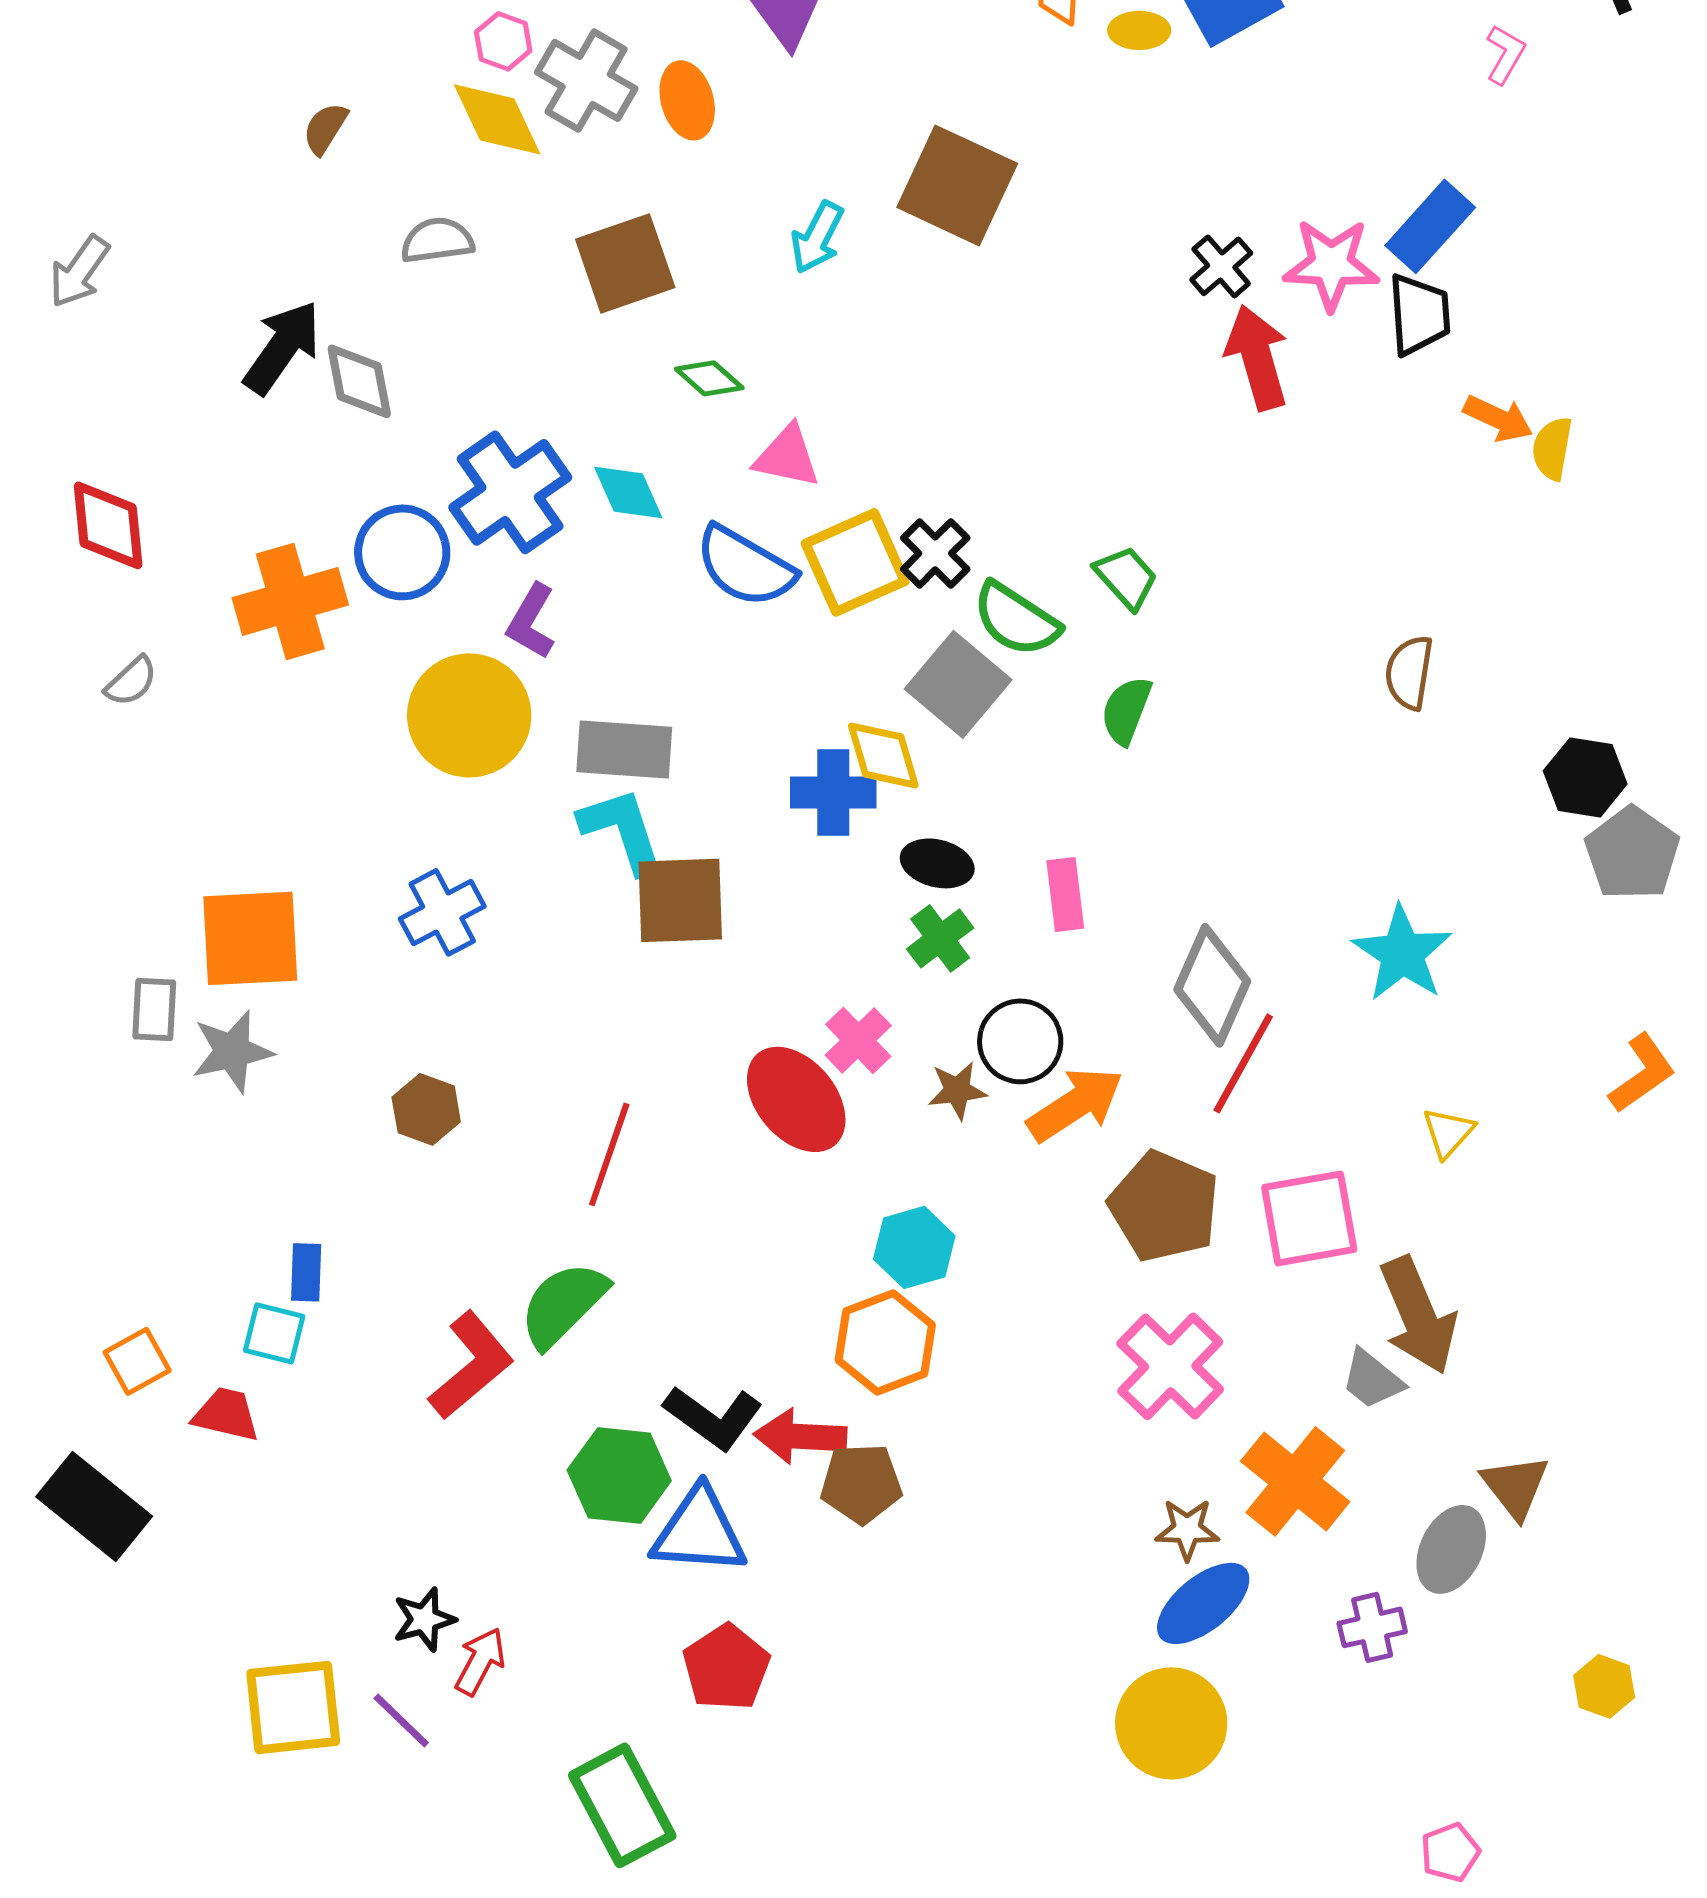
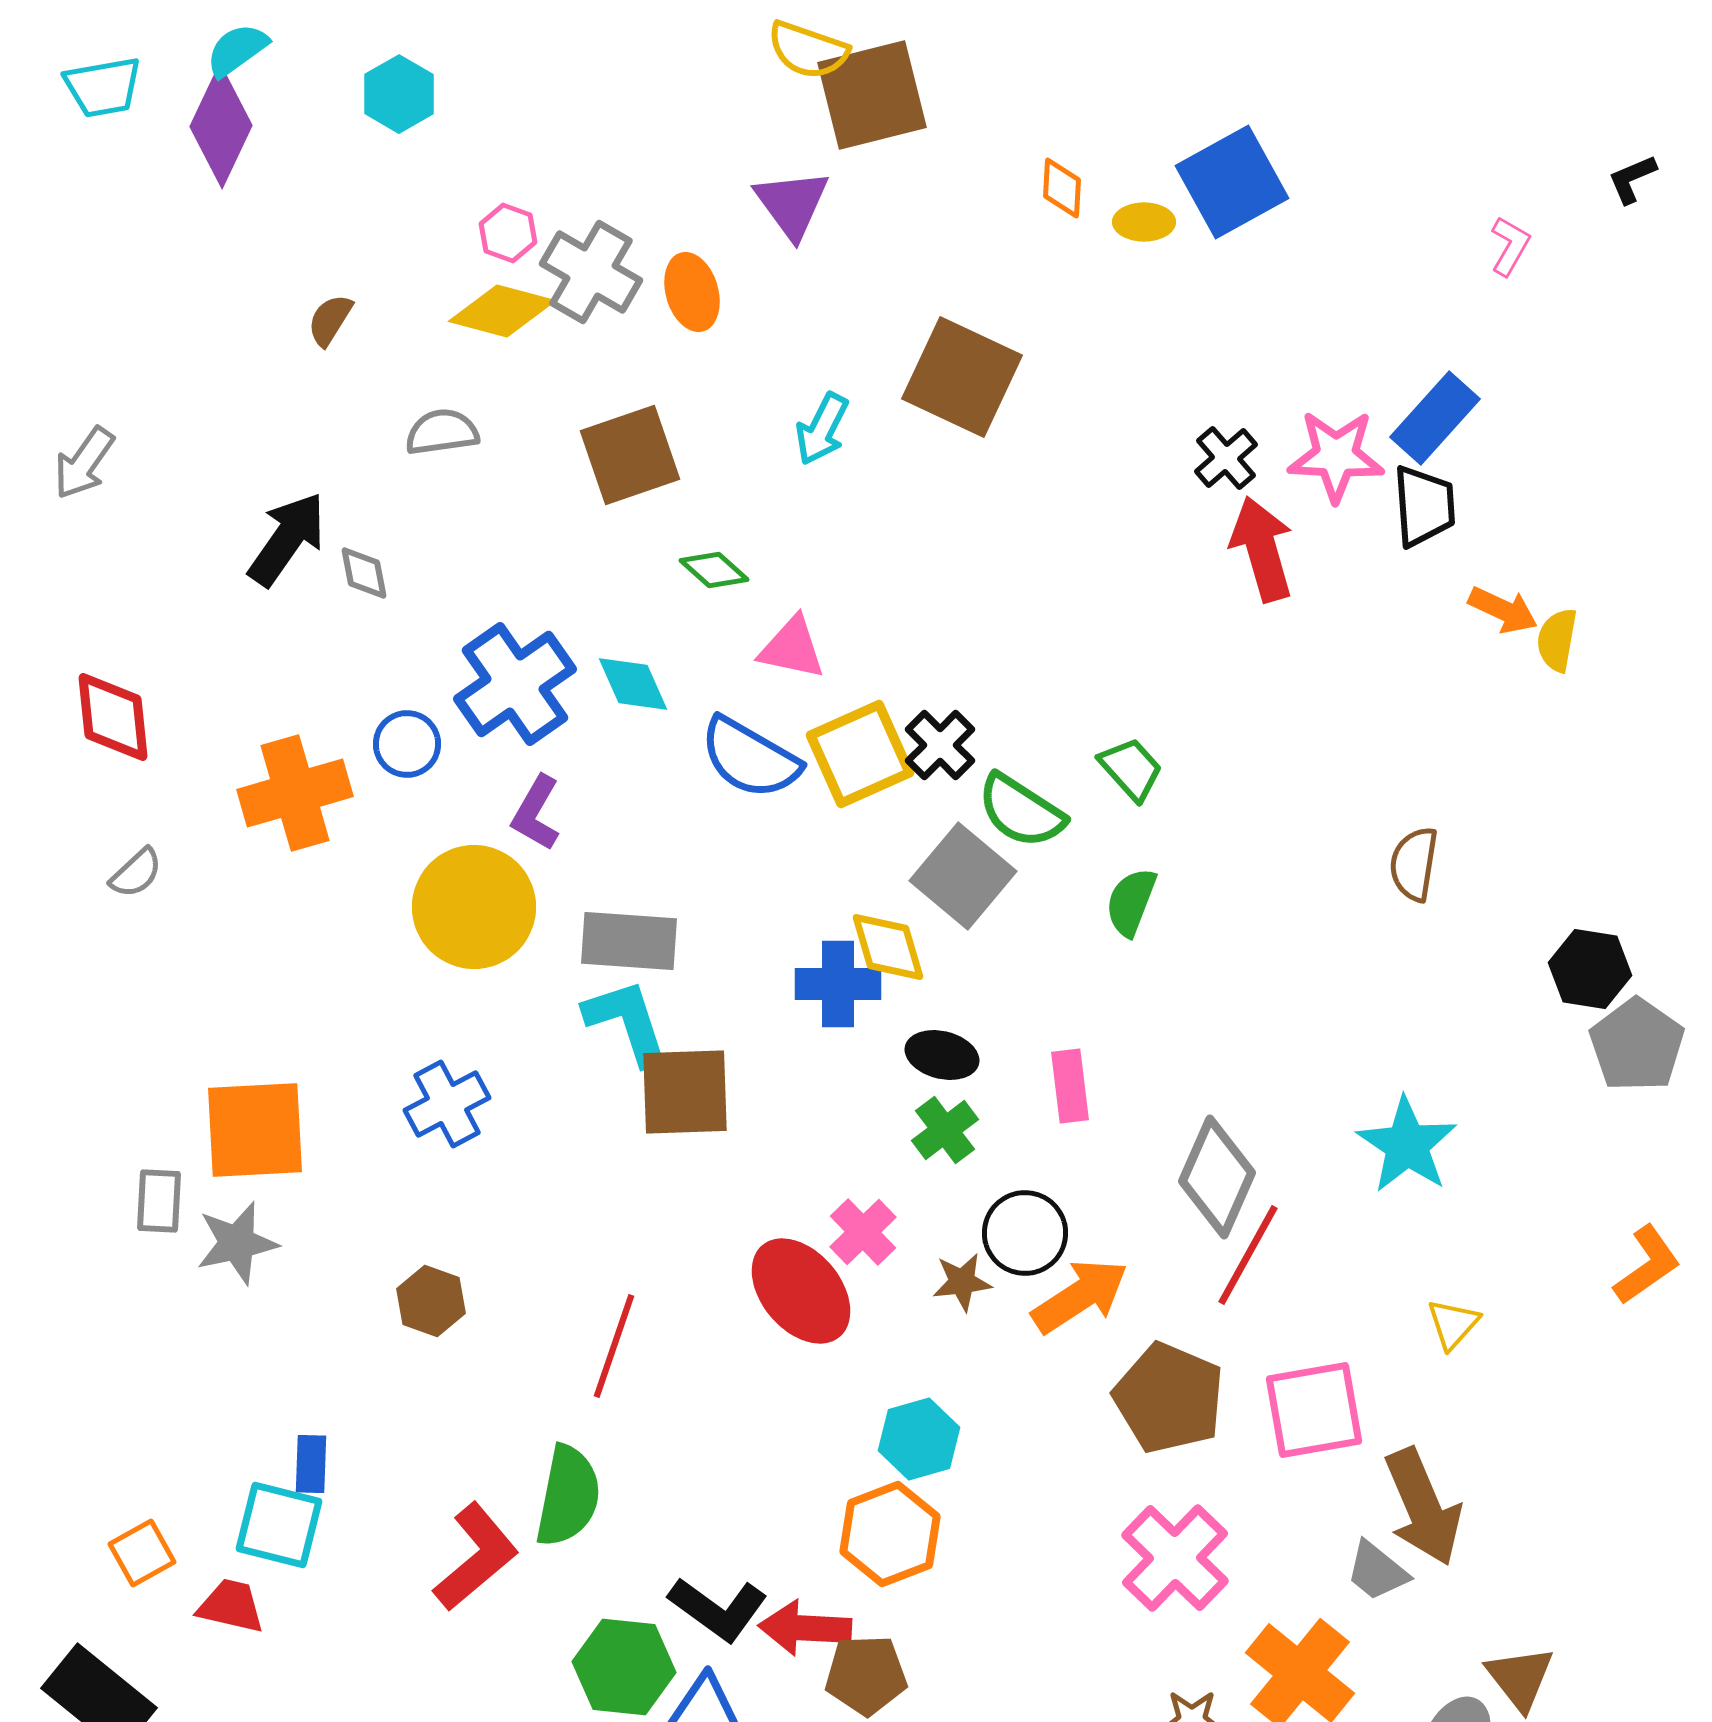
yellow diamond: (497, 119) -> (502, 311), turned -50
gray diamond: (359, 381) -> (364, 573), size x0.7
blue circle: (402, 552) -> (407, 744), size x0.7
green semicircle: (563, 1304) -> (568, 1496), turned 146
cyan square: (274, 1333) -> (279, 1525), size x1.4

